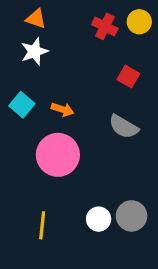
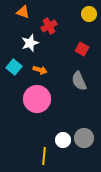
red cross: (105, 26) -> (49, 26), moved, turned 35
white star: (34, 52) -> (30, 43), moved
gray semicircle: (124, 127) -> (79, 81), turned 36
yellow line: (42, 225) -> (44, 156), moved

